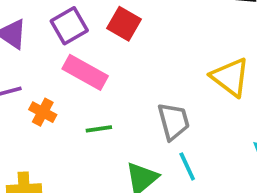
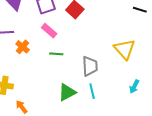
pink rectangle: (85, 72) -> (49, 31), size x0.7
green line: (99, 129) -> (56, 54), moved

